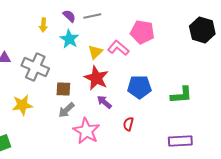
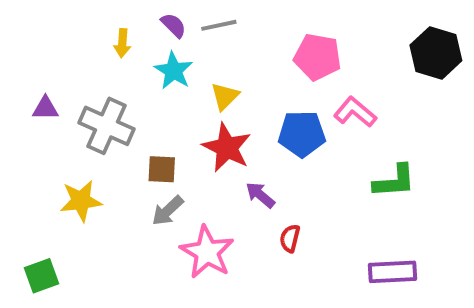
pink L-shape: (118, 48) -> (355, 112), moved
blue pentagon: (139, 87) -> (302, 134), moved
purple arrow: (104, 102) -> (260, 195), moved

